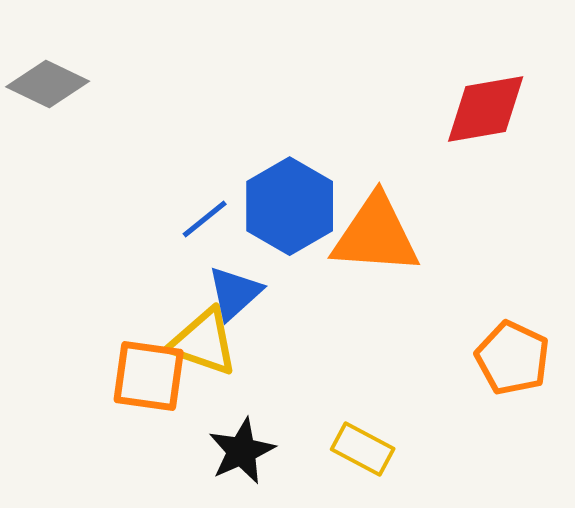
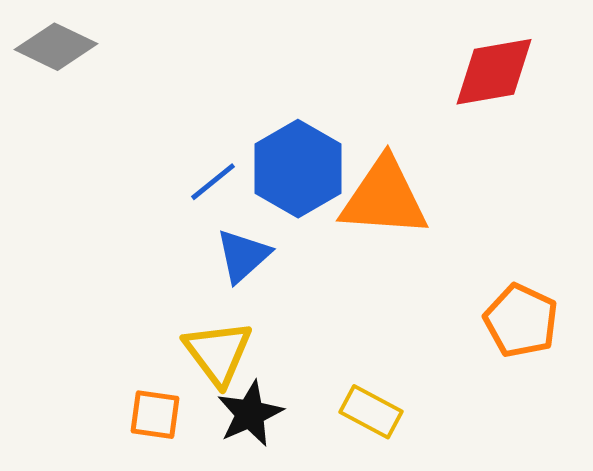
yellow triangle: (204, 342) -> (218, 353), moved, turned 34
orange square: (149, 376) -> (155, 415), moved, size x0.7

